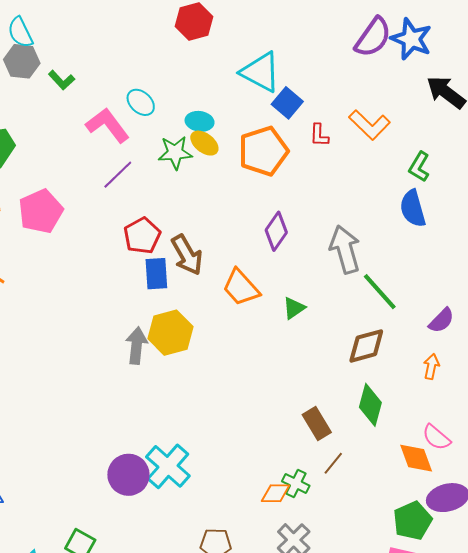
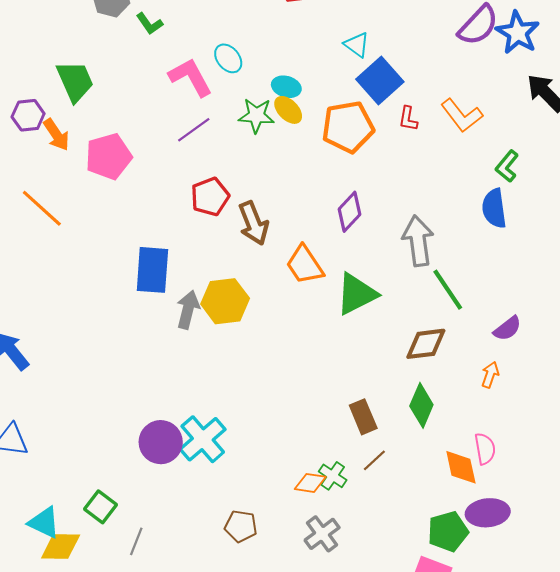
cyan triangle: (261, 72) -> (357, 45), size x0.6
blue square: (287, 103) -> (380, 80), size x1.4
blue rectangle: (156, 274) -> (152, 270), moved, size x1.4
green triangle: (294, 308) -> (356, 294), size x1.8
pink semicircle: (436, 437) -> (485, 449), turned -148

